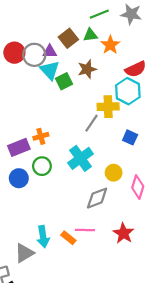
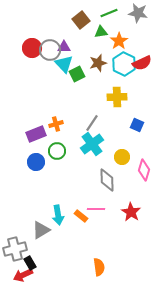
brown square: (68, 38) -> (81, 20), moved
cyan hexagon: (128, 91) -> (124, 64), moved
gray line: (92, 123) -> (92, 123), moved
gray diamond: (97, 198) -> (107, 180), turned -70

